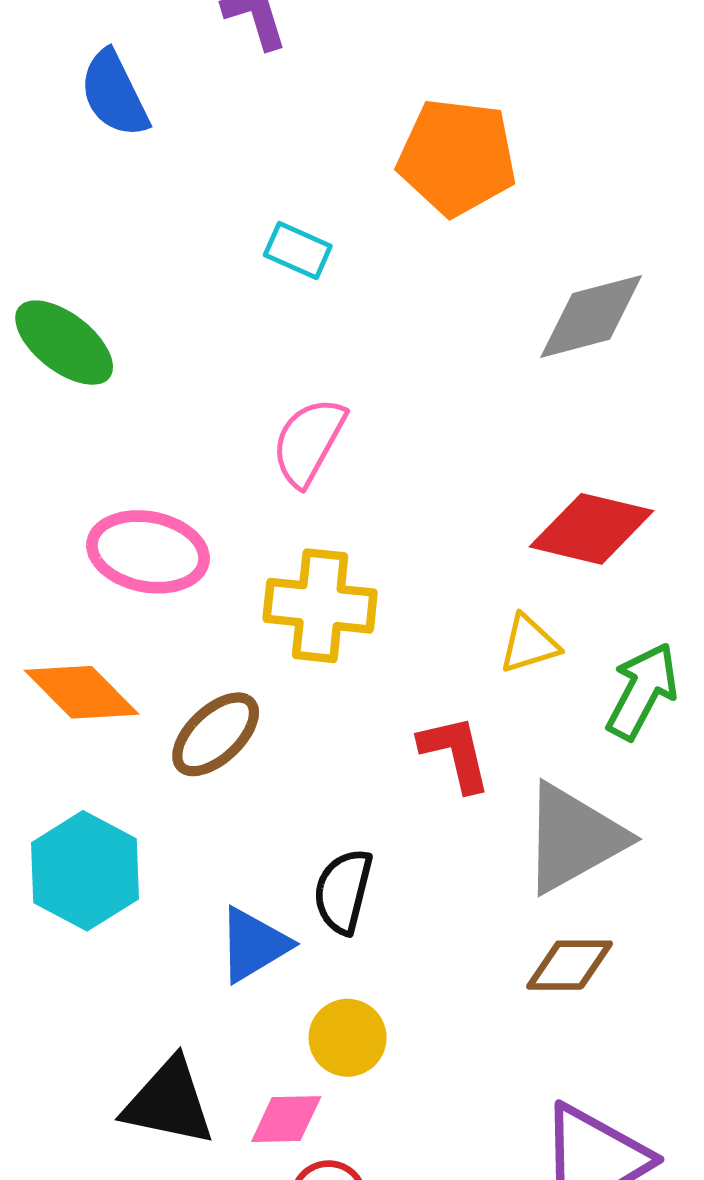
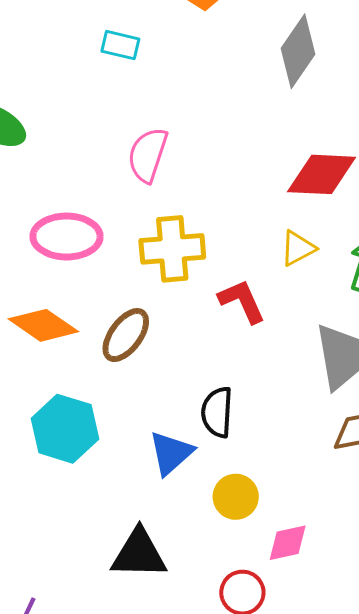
gray diamond: (591, 316) -> (298, 51), turned -30
red L-shape: (455, 753) -> (242, 301), moved
pink diamond: (286, 1119) -> (288, 543), moved

